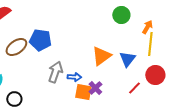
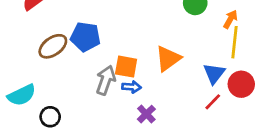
blue triangle: (127, 59) -> (214, 73), moved
purple cross: (95, 88) -> (146, 114), moved
orange square: (83, 92) -> (126, 67), moved

